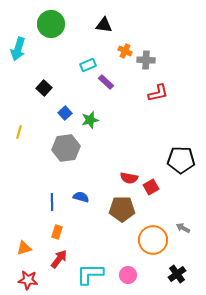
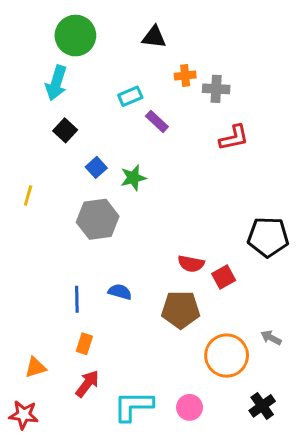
cyan arrow: (18, 49) -> (56, 83), moved
orange cross: (125, 51) -> (185, 76), turned -32
red star: (28, 280) -> (24, 415), moved

